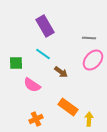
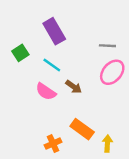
green square: (16, 63) -> (20, 53), moved, turned -32
pink semicircle: (32, 85) -> (46, 92), moved
orange cross: (36, 119) -> (53, 144), moved

